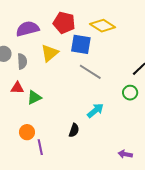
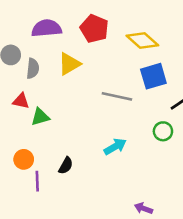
blue square: (81, 44) -> (153, 76), moved, turned -35
gray line: (90, 72) -> (117, 96), turned -30
black semicircle: (74, 130) -> (66, 166), moved

